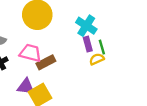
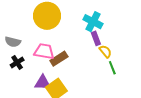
green line: (102, 47) -> (112, 68), moved
yellow semicircle: (97, 59) -> (105, 51), turned 80

